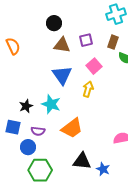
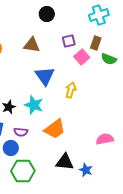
black circle: (54, 23) -> (47, 14), moved
brown triangle: (62, 45) -> (32, 45), moved
pink square: (94, 66) -> (82, 57), moved

